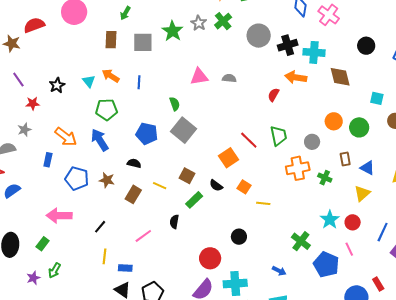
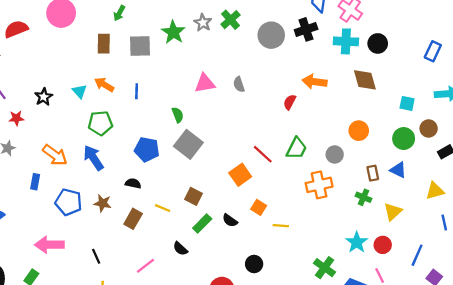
black cross: (288, 45) -> (306, 29), moved
black circle: (366, 46) -> (378, 43), moved
cyan cross: (314, 52) -> (346, 41), moved
gray semicircle: (229, 78) -> (239, 84), turned -112
green circle: (359, 127) -> (404, 139), moved
green trapezoid: (279, 136) -> (296, 148), turned 40
blue triangle: (367, 168) -> (398, 170), moved
green cross: (325, 178) -> (363, 197), moved
black semicircle: (216, 185) -> (230, 220), moved
black semicircle: (174, 222) -> (180, 249), turned -56
black line: (100, 227) -> (96, 256), turned -64

